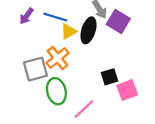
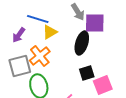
purple arrow: (27, 16) -> (19, 35), moved
purple square: (118, 22) -> (95, 23), turned -30
black ellipse: (88, 30) -> (82, 43), moved

